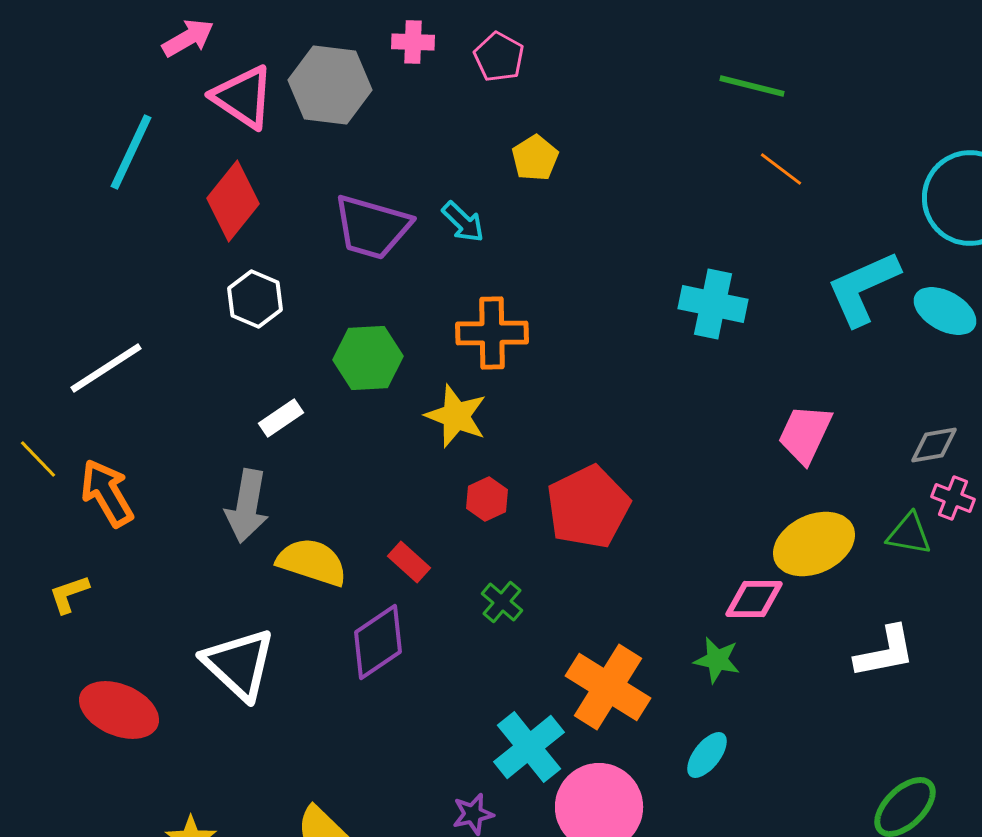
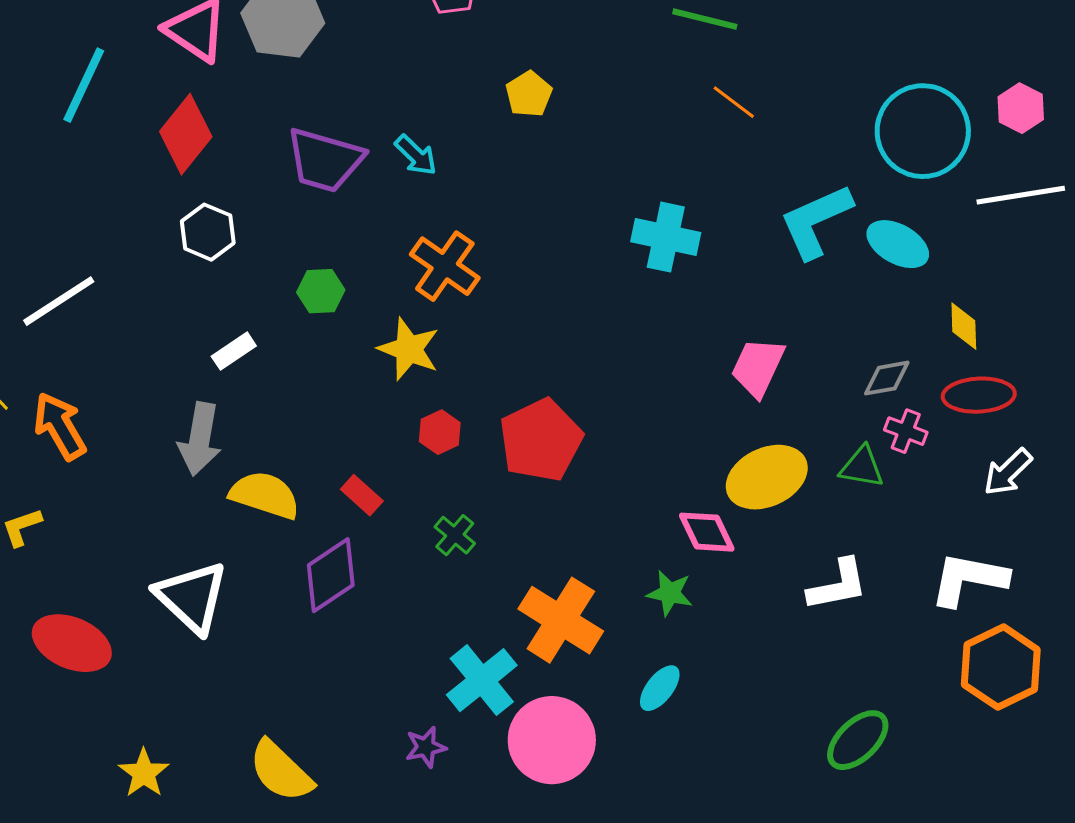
yellow pentagon: (535, 158) -> (529, 94), moved
orange cross: (492, 333) -> (445, 266), turned 36
green hexagon: (368, 358) -> (321, 291), size x0.7
pink diamond: (754, 599) -> (707, 532), turned 64

